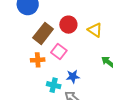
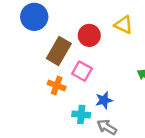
yellow triangle: (95, 30) -> (124, 25), moved
orange cross: (38, 60) -> (57, 85), turned 32

